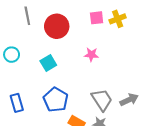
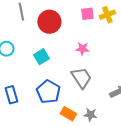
gray trapezoid: (102, 100) -> (81, 78), moved

